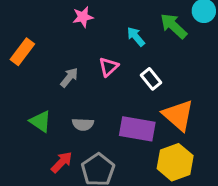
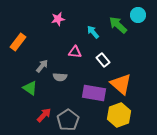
pink triangle: (109, 67) -> (75, 52), turned 48
gray arrow: (69, 77) -> (42, 66), moved
gray semicircle: (83, 124) -> (60, 77), moved

